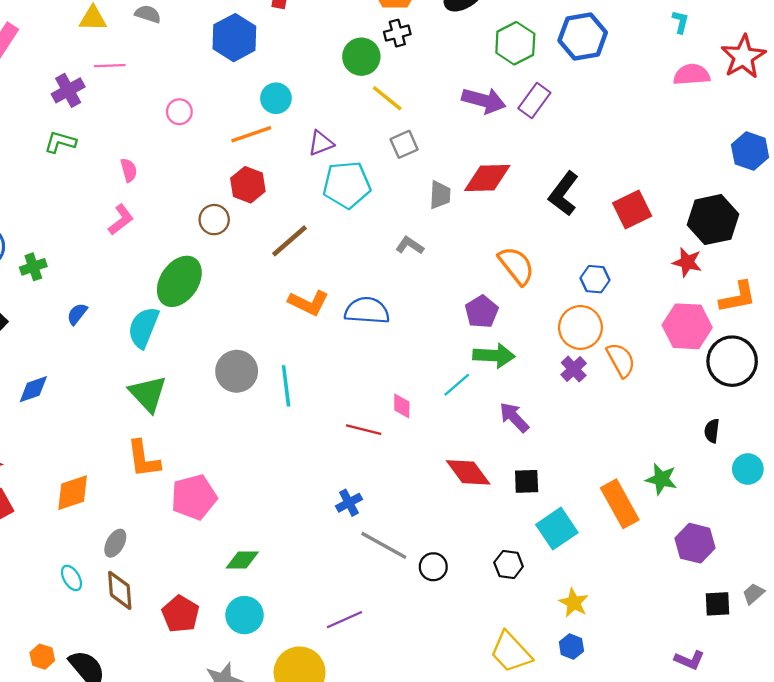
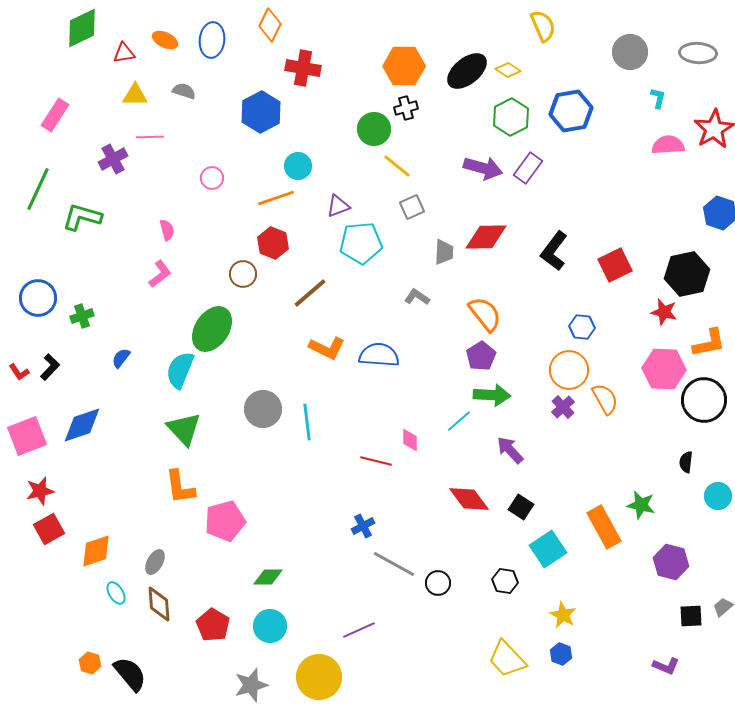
green L-shape: (60, 142) -> (82, 217), moved, size x1.4
orange semicircle: (516, 266) -> (485, 314), moved
blue diamond: (33, 389) -> (82, 425), size x1.4
black square: (527, 481) -> (521, 507), turned 35
orange diamond: (73, 493) -> (96, 551), moved

